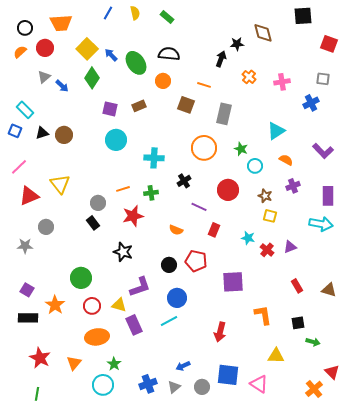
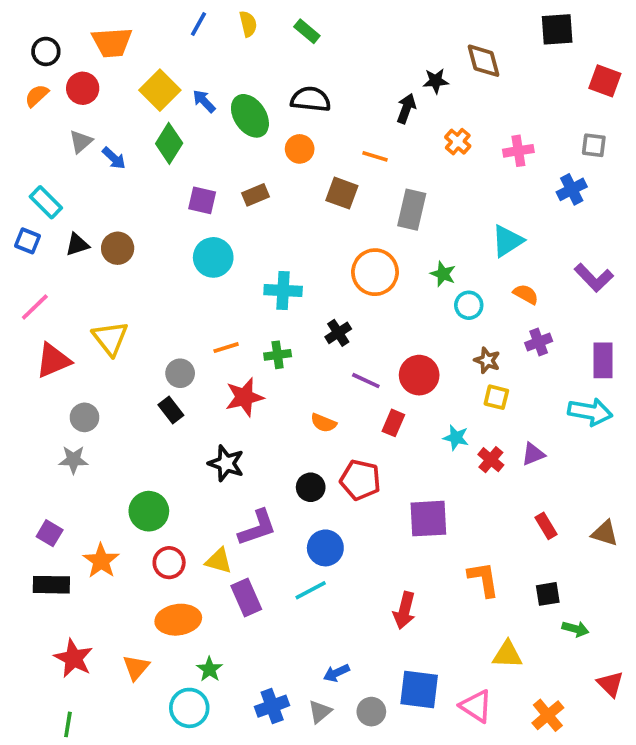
red circle: (228, 190) -> (419, 375), moved
gray star: (25, 246) -> (73, 460), moved
orange cross: (314, 389) -> (548, 715), moved

